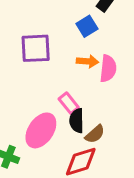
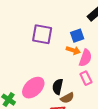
blue square: (87, 26) -> (77, 36), moved
pink rectangle: (69, 103) -> (86, 78), moved

